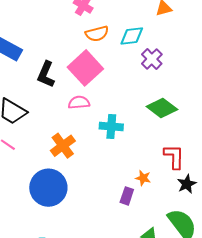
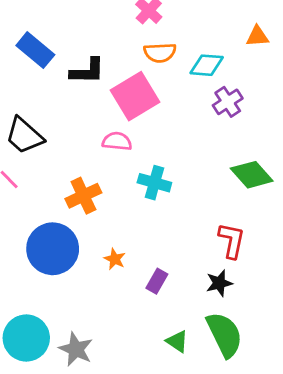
black L-shape: (46, 74) -> (87, 71), moved, turned -124
green diamond: (162, 108) -> (252, 175), moved
orange star: (143, 178) -> (115, 259), moved
black star: (187, 184) -> (219, 283), moved

